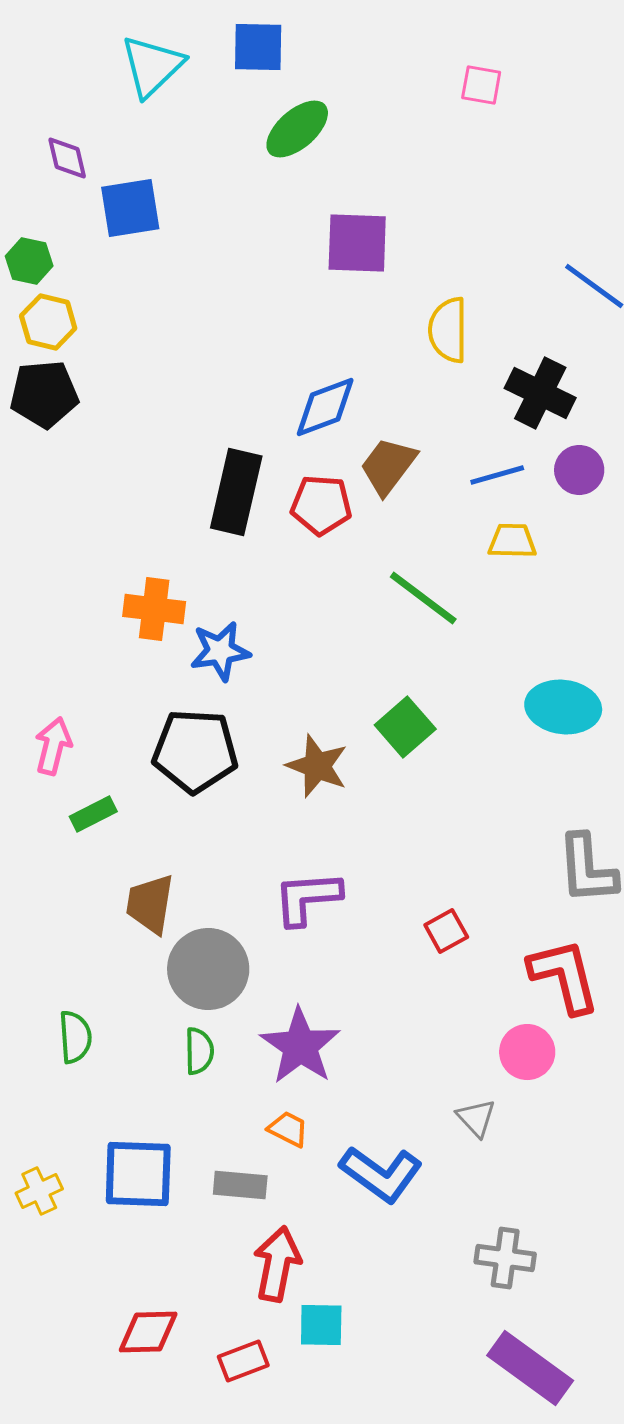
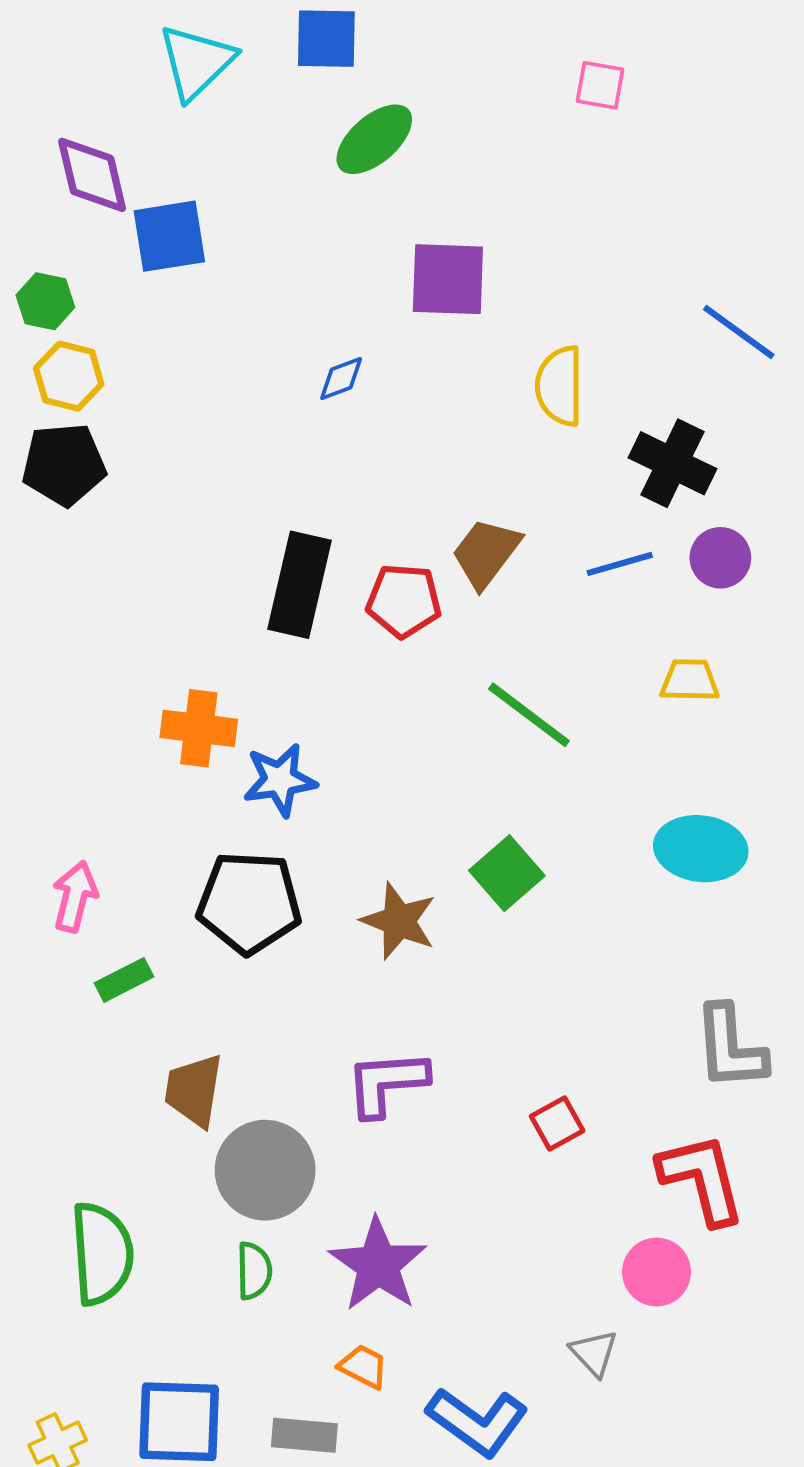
purple diamond: (67, 158) -> (92, 175), size x1.5
blue diamond: (325, 407) -> (341, 379), moved, size x0.6
yellow trapezoid: (512, 541) -> (690, 680), moved
green semicircle: (75, 1037) -> (102, 1254), size x1.6

